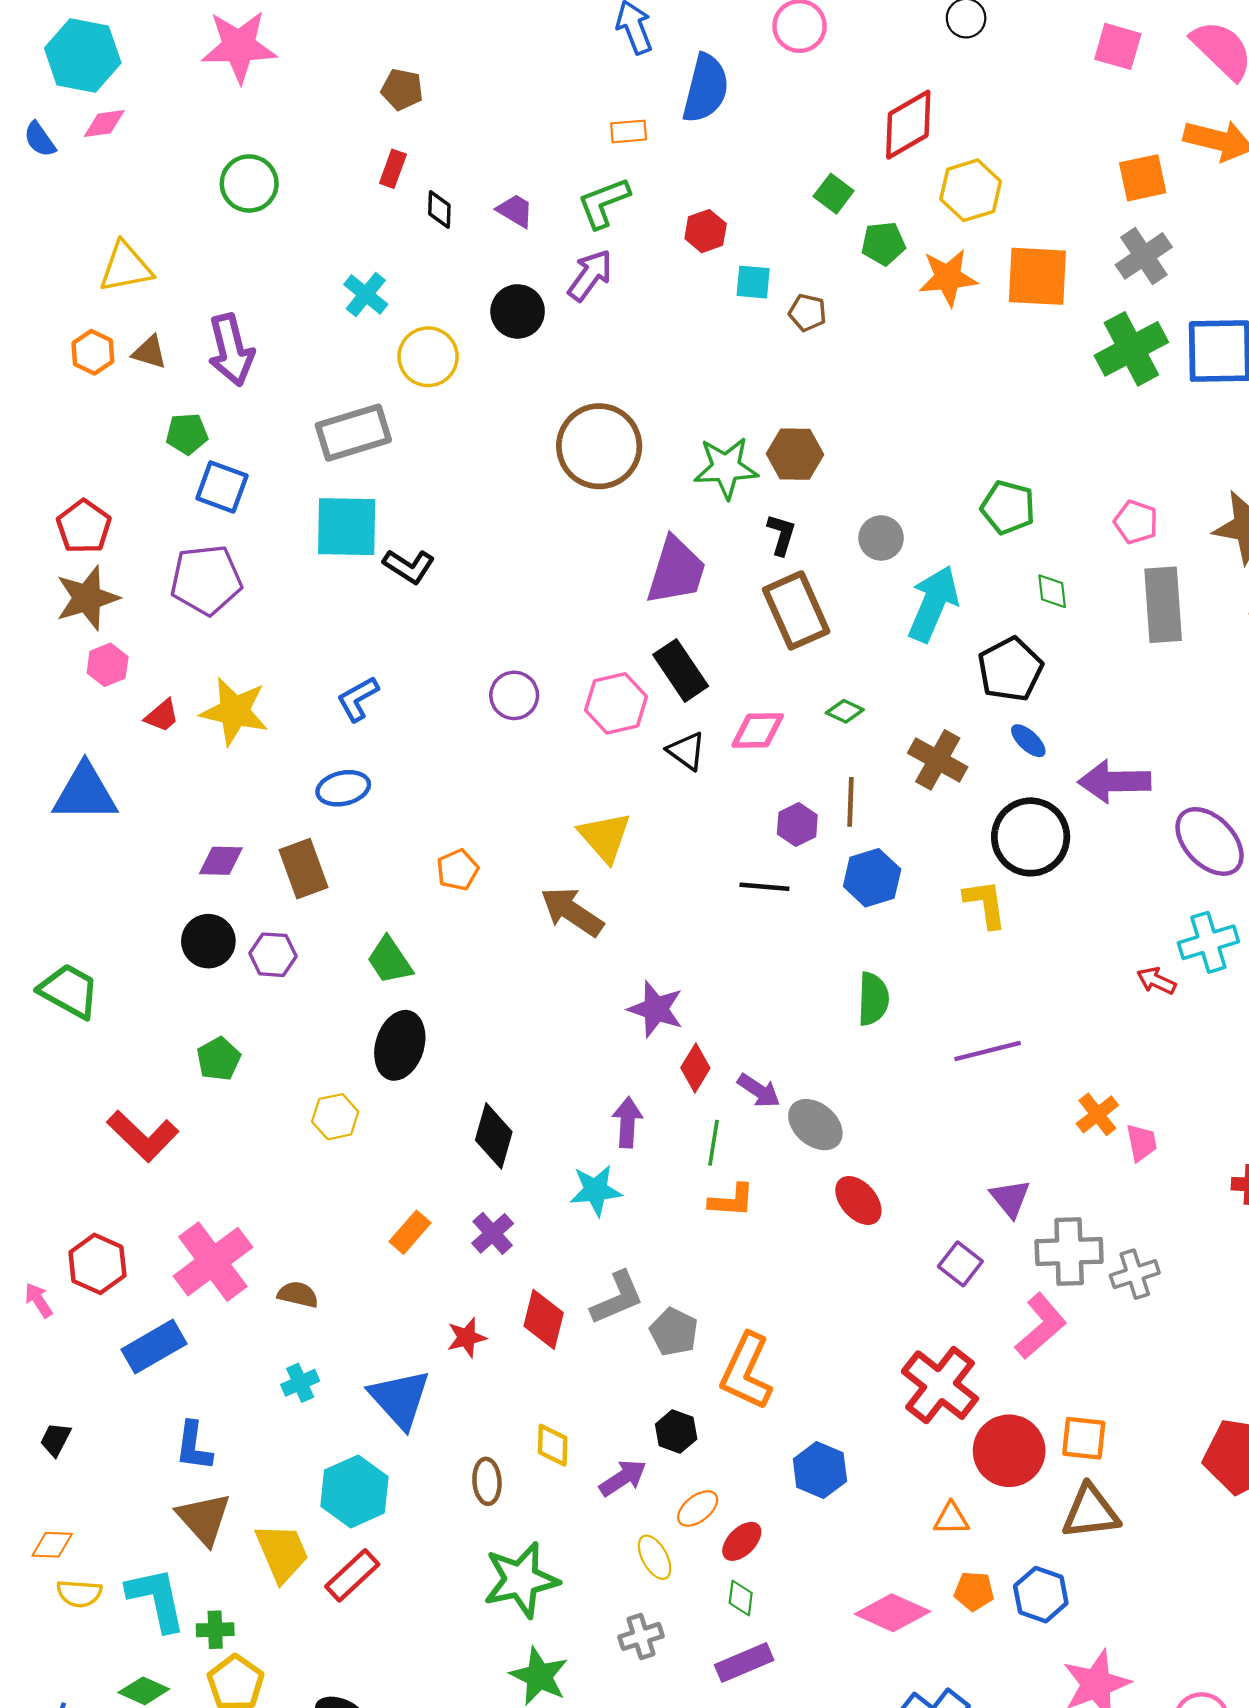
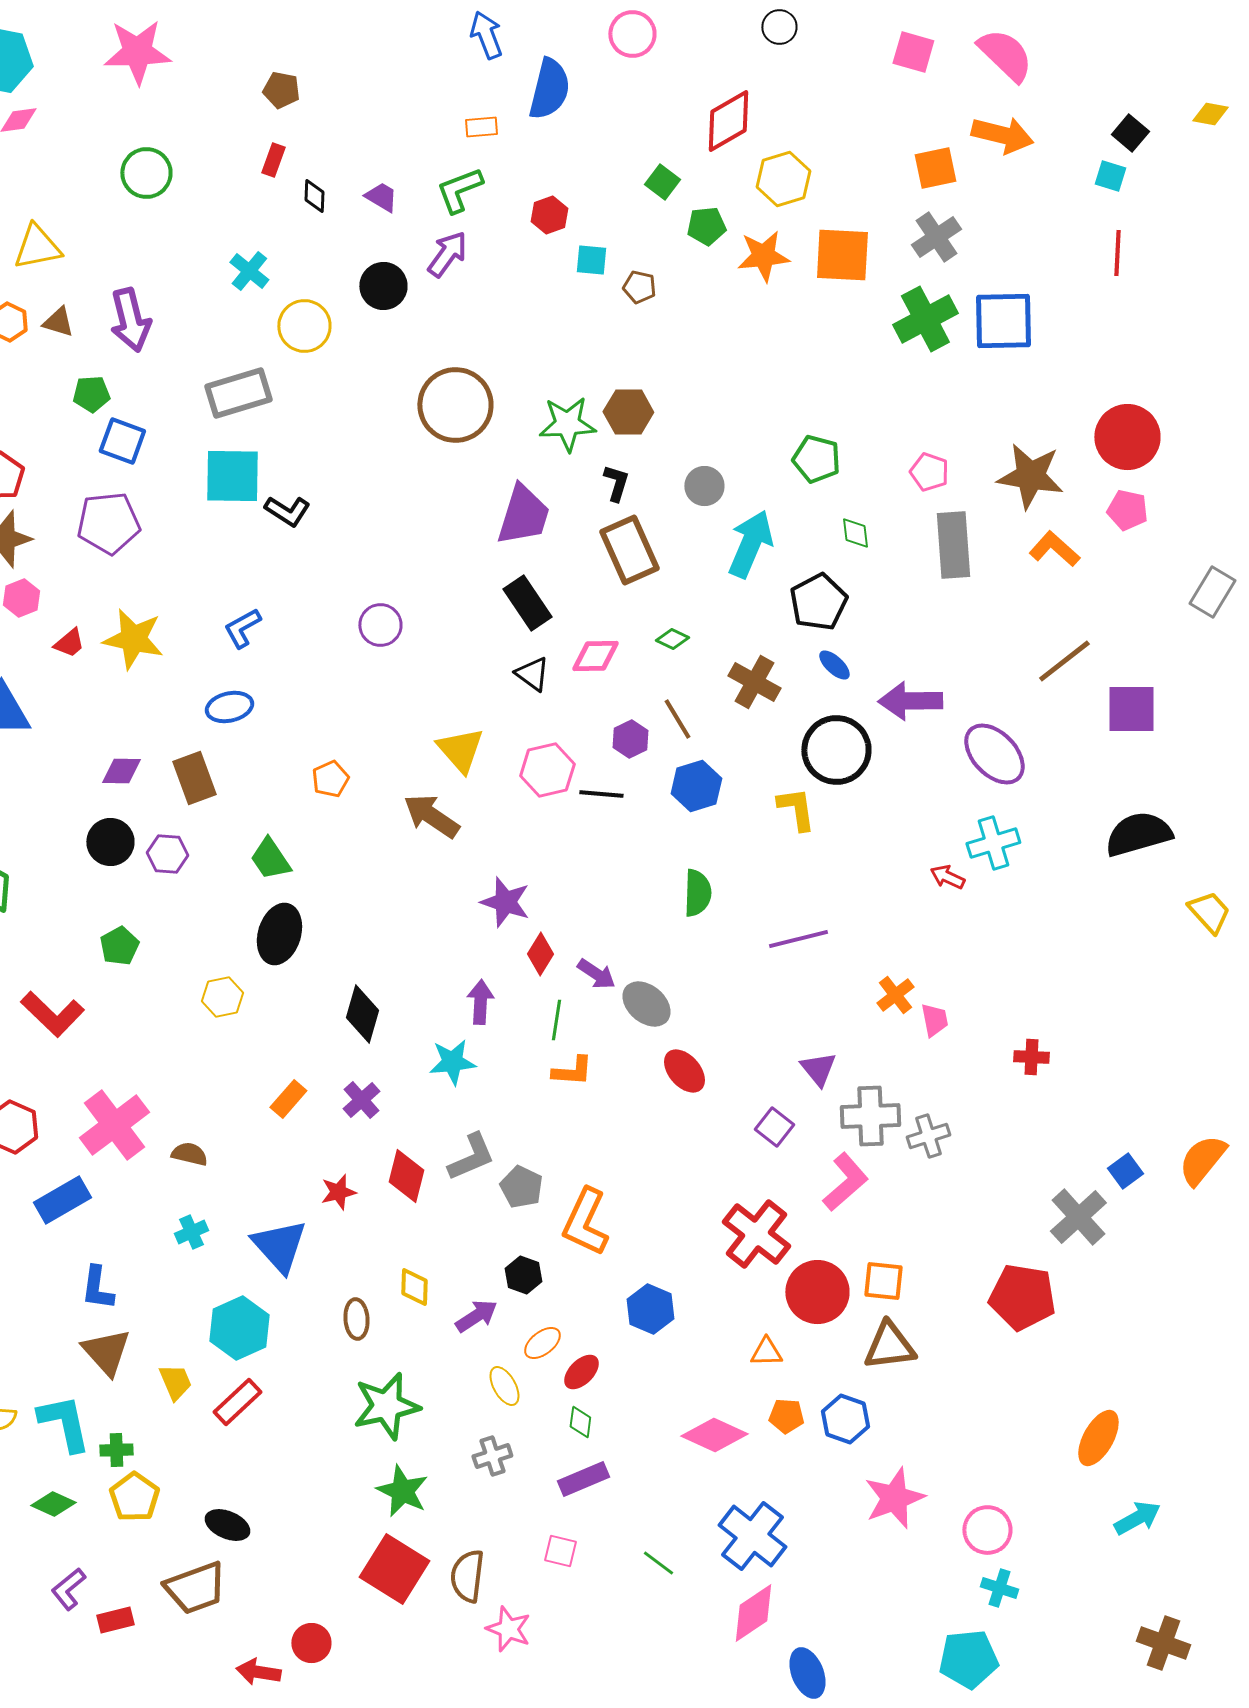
pink hexagon: (616, 703) -> (547, 770), moved
brown line: (851, 802) -> (677, 719), turned -33
yellow trapezoid: (282, 1553) -> (175, 1382), size x0.7

